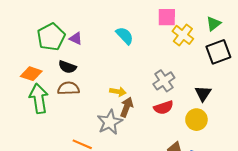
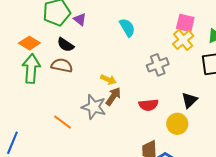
pink square: (167, 17) -> (185, 23), moved
gray cross: (164, 81) -> (158, 65), moved
gray star: (110, 122) -> (94, 107), turned 30

